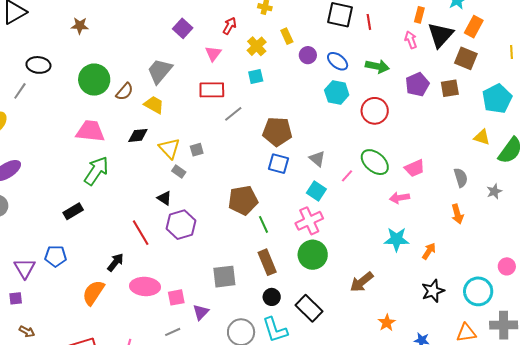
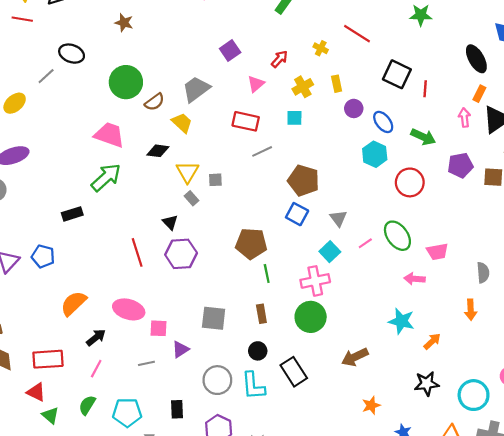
black arrow: (115, 262) -> (96, 337), moved
brown rectangle: (267, 262) -> (261, 314), size x0.7

